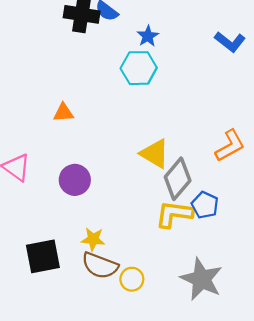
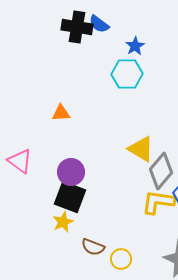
yellow star: (93, 239) -> (63, 222), moved, turned -30
black square: (43, 256) -> (70, 197), moved, turned 32
brown semicircle: (100, 265) -> (93, 247), size x0.7

